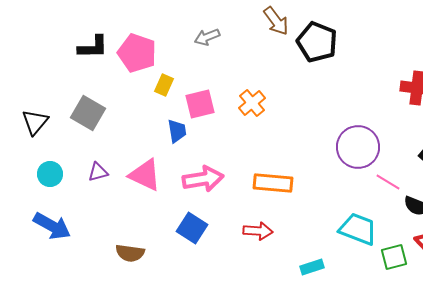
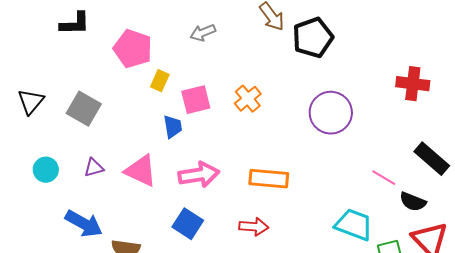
black pentagon: (317, 42) -> (313, 38), turned 30
black L-shape: (93, 47) -> (75, 24), moved
black triangle: (35, 122) -> (31, 102), moved
purple circle: (358, 147) -> (331, 113), moved
blue arrow: (52, 226) -> (84, 224), moved

